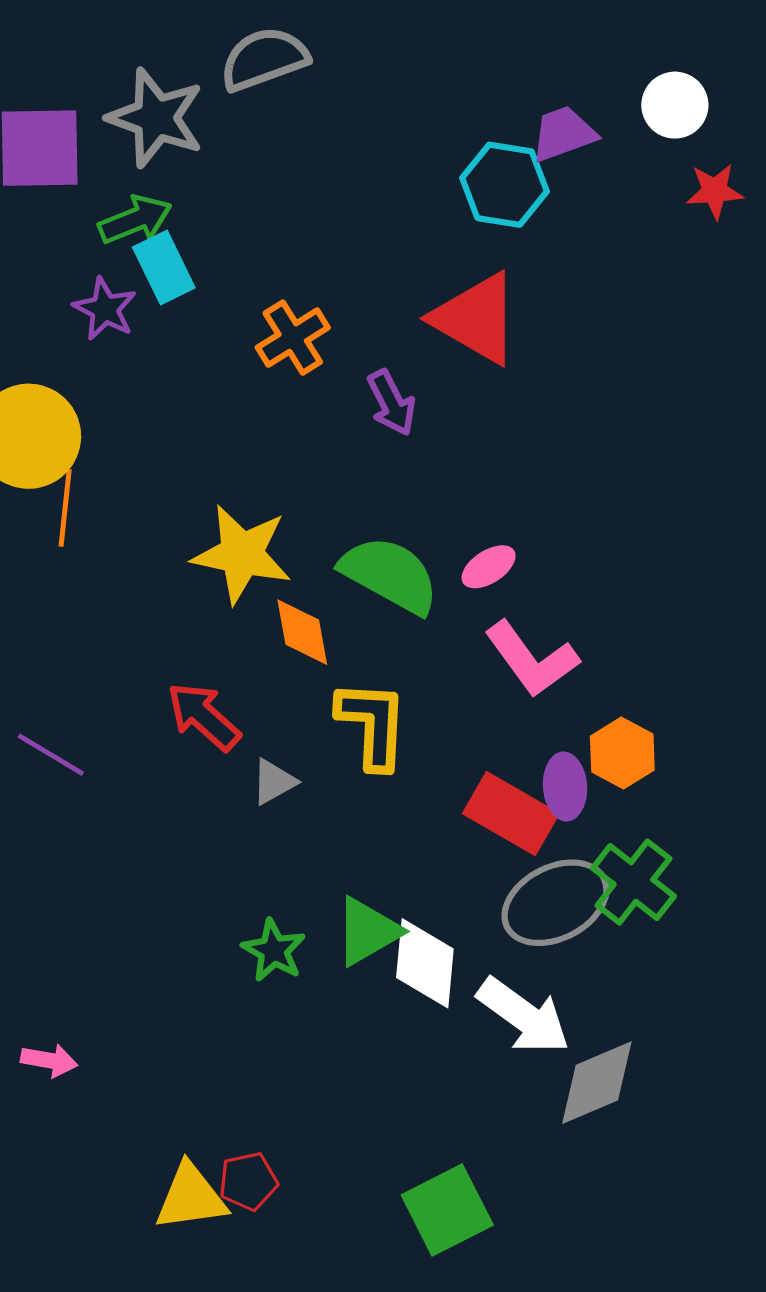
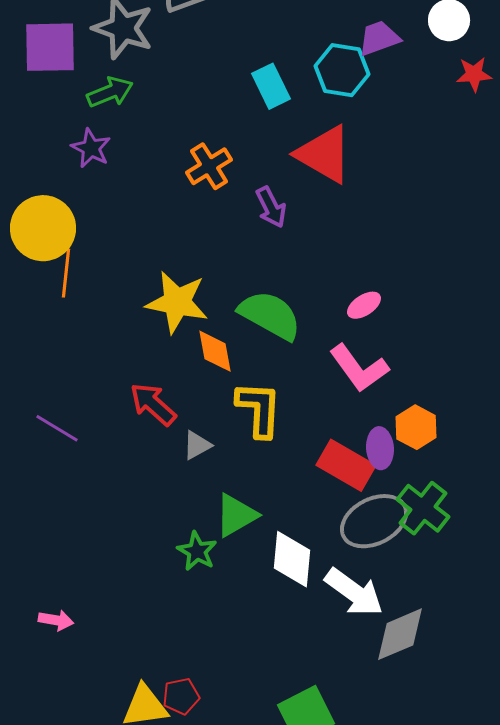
cyan rectangle: (164, 267) -> (271, 86), moved
pink ellipse: (489, 567) -> (364, 305), moved
green triangle: (368, 931) -> (236, 515), moved

